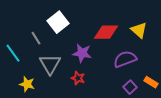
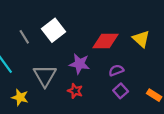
gray line: (36, 38) -> (24, 37), moved
purple semicircle: (125, 59) -> (116, 70), moved, size x0.6
purple square: (130, 87) -> (121, 91), moved

